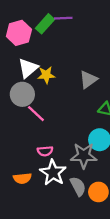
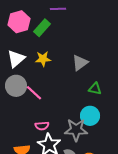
green rectangle: (45, 24) -> (42, 28), moved
white triangle: (28, 68) -> (16, 59), moved
gray circle: (22, 94) -> (16, 86), moved

